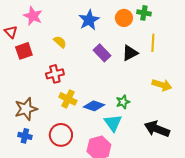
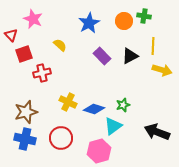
red cross: (55, 74) -> (42, 73), moved
yellow arrow: (162, 85) -> (162, 70), moved
cyan triangle: (113, 123) -> (113, 126), turned 30
blue cross: (25, 136) -> (25, 139), size x1.5

